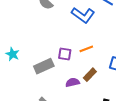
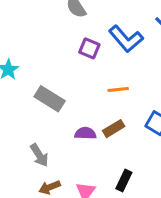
purple square: (65, 54) -> (89, 48), moved
gray rectangle: (44, 66) -> (50, 99), turned 42

